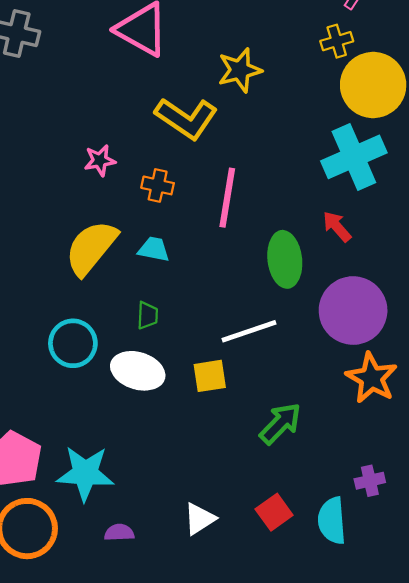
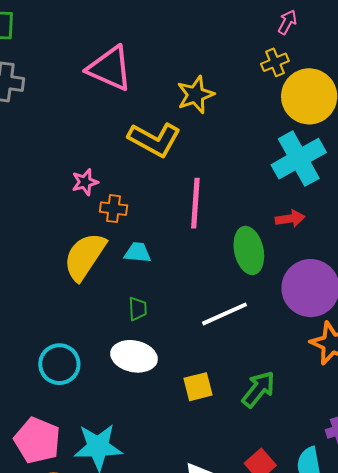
orange cross: (158, 185) -> (114, 209), moved
red arrow: (337, 227) -> (290, 219), turned 128
cyan circle: (73, 343) -> (59, 364), moved
yellow square: (210, 376) -> (198, 387), moved

